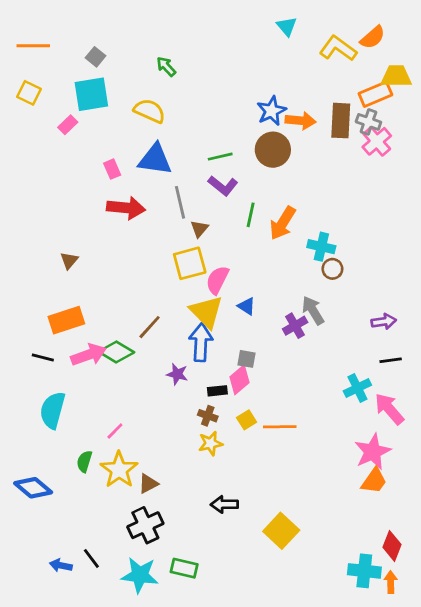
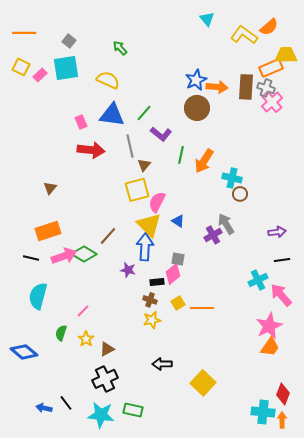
pink rectangle: (68, 125) -> (40, 75), moved
green line: (220, 157) -> (144, 113), moved, turned -36
yellow star: (119, 470) -> (86, 339), size x0.6

